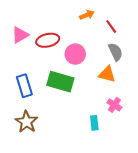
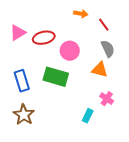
orange arrow: (87, 15) -> (81, 14), turned 32
cyan rectangle: (94, 123) -> (88, 116), turned 32

